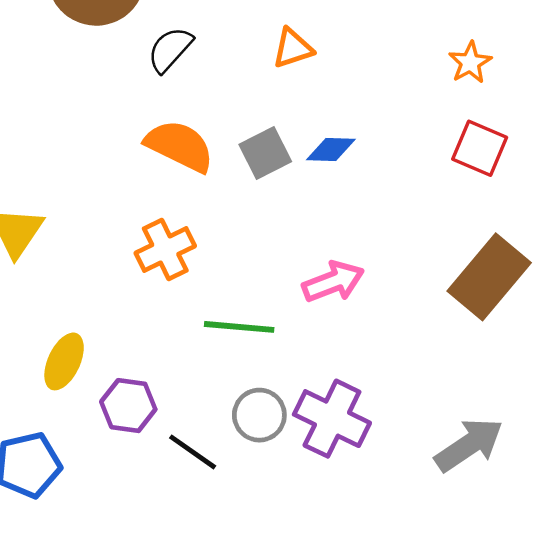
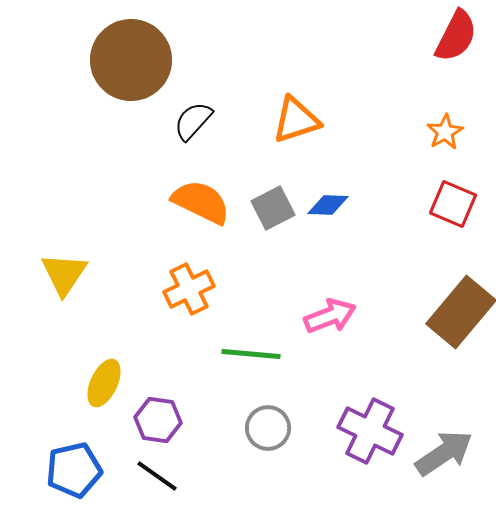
orange triangle: (293, 48) -> (296, 120), size x1.4
purple cross: (332, 419) -> (370, 431), moved
black line: (193, 452) -> (157, 476), moved

